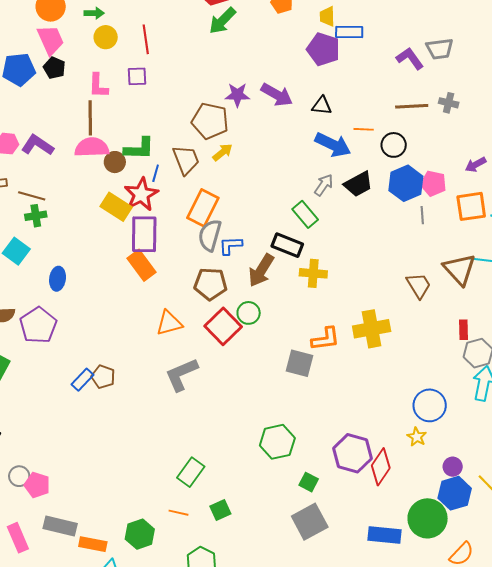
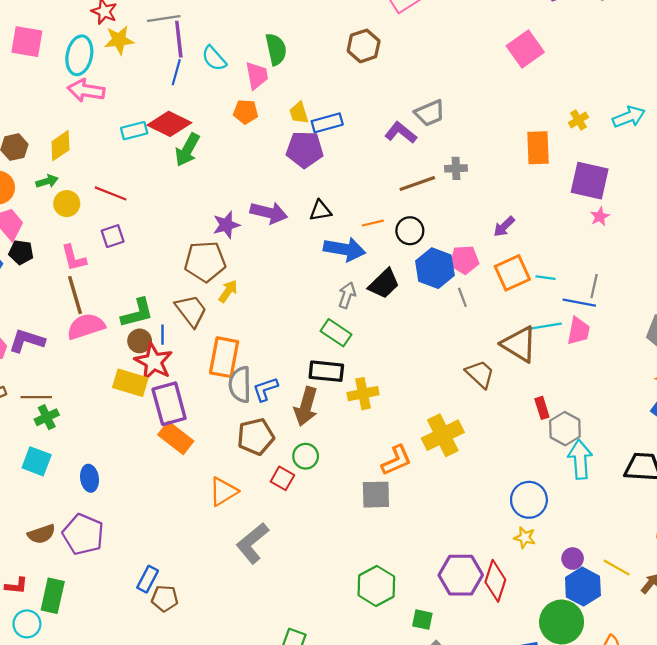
red line: (146, 39) -> (111, 193), turned -44
brown circle: (115, 162) -> (140, 341), moved
red square: (223, 326) -> (282, 478), size x0.6
brown pentagon: (103, 377) -> (165, 598), moved

